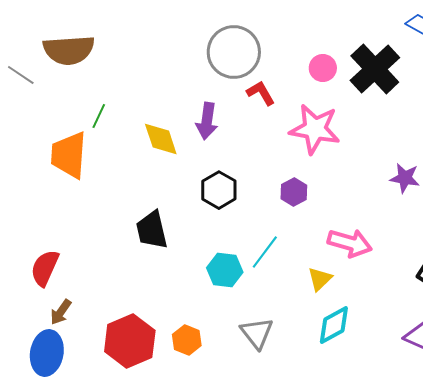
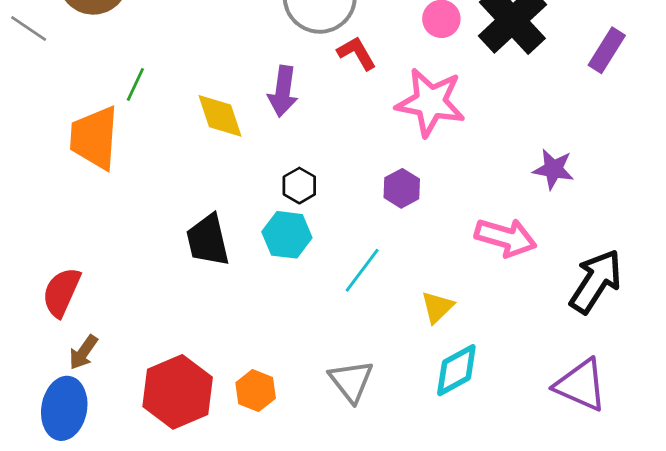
black hexagon: (219, 190) -> (299, 186), size x0.7
pink arrow: (350, 243) -> (506, 237), moved
cyan hexagon: (225, 270) -> (287, 235), moved

